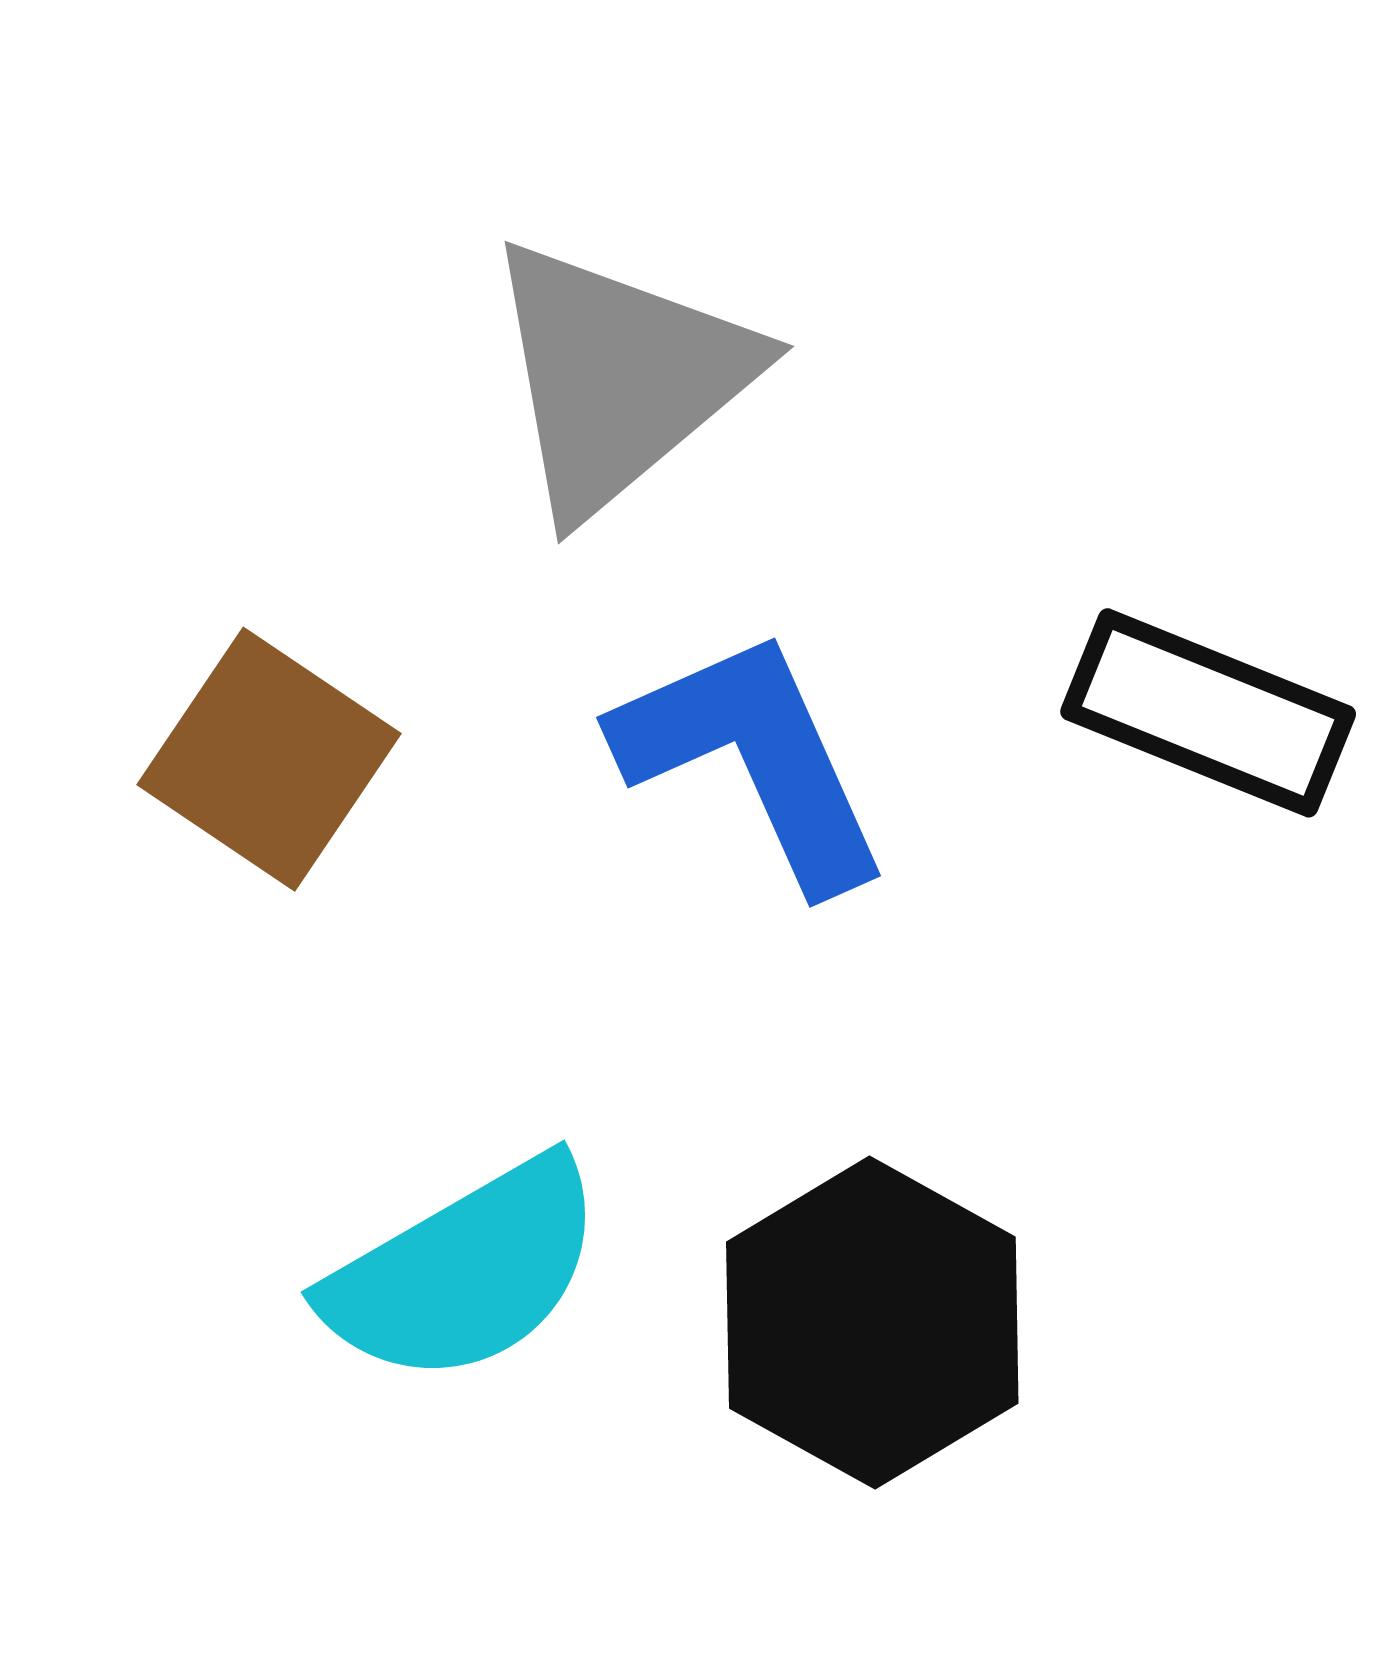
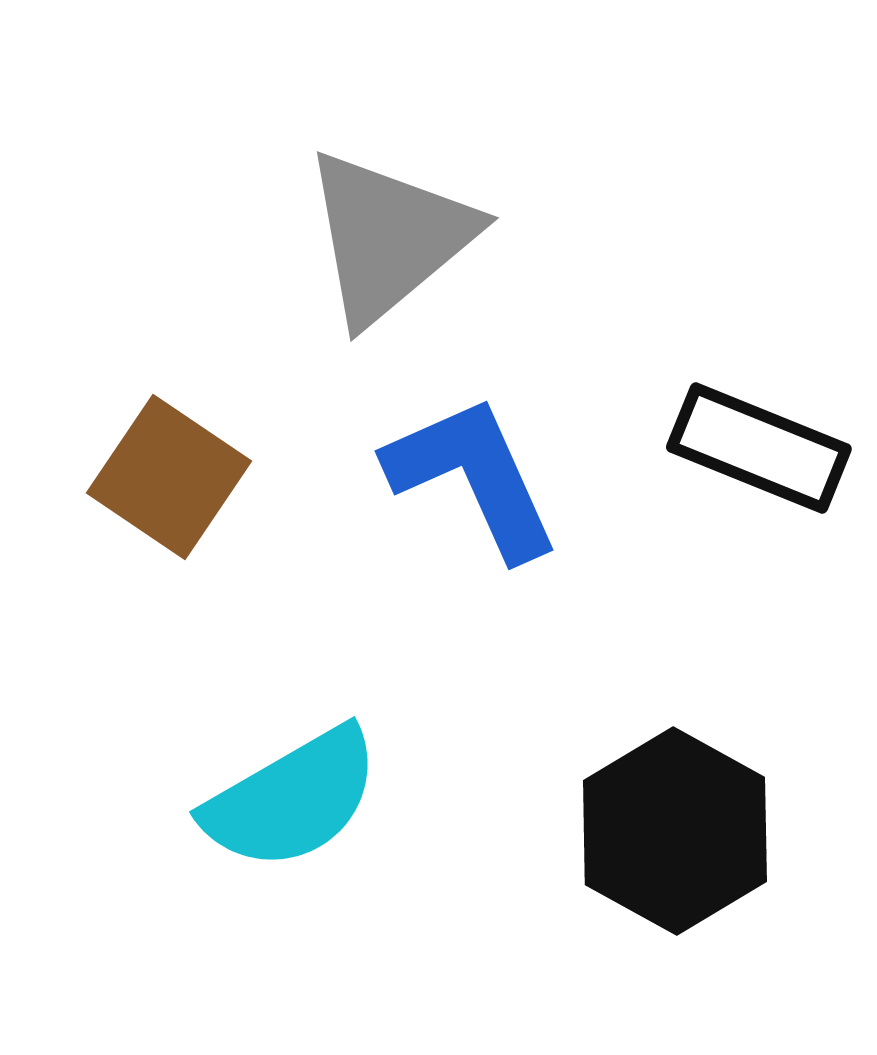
black hexagon: (872, 1323) -> (675, 831), moved

